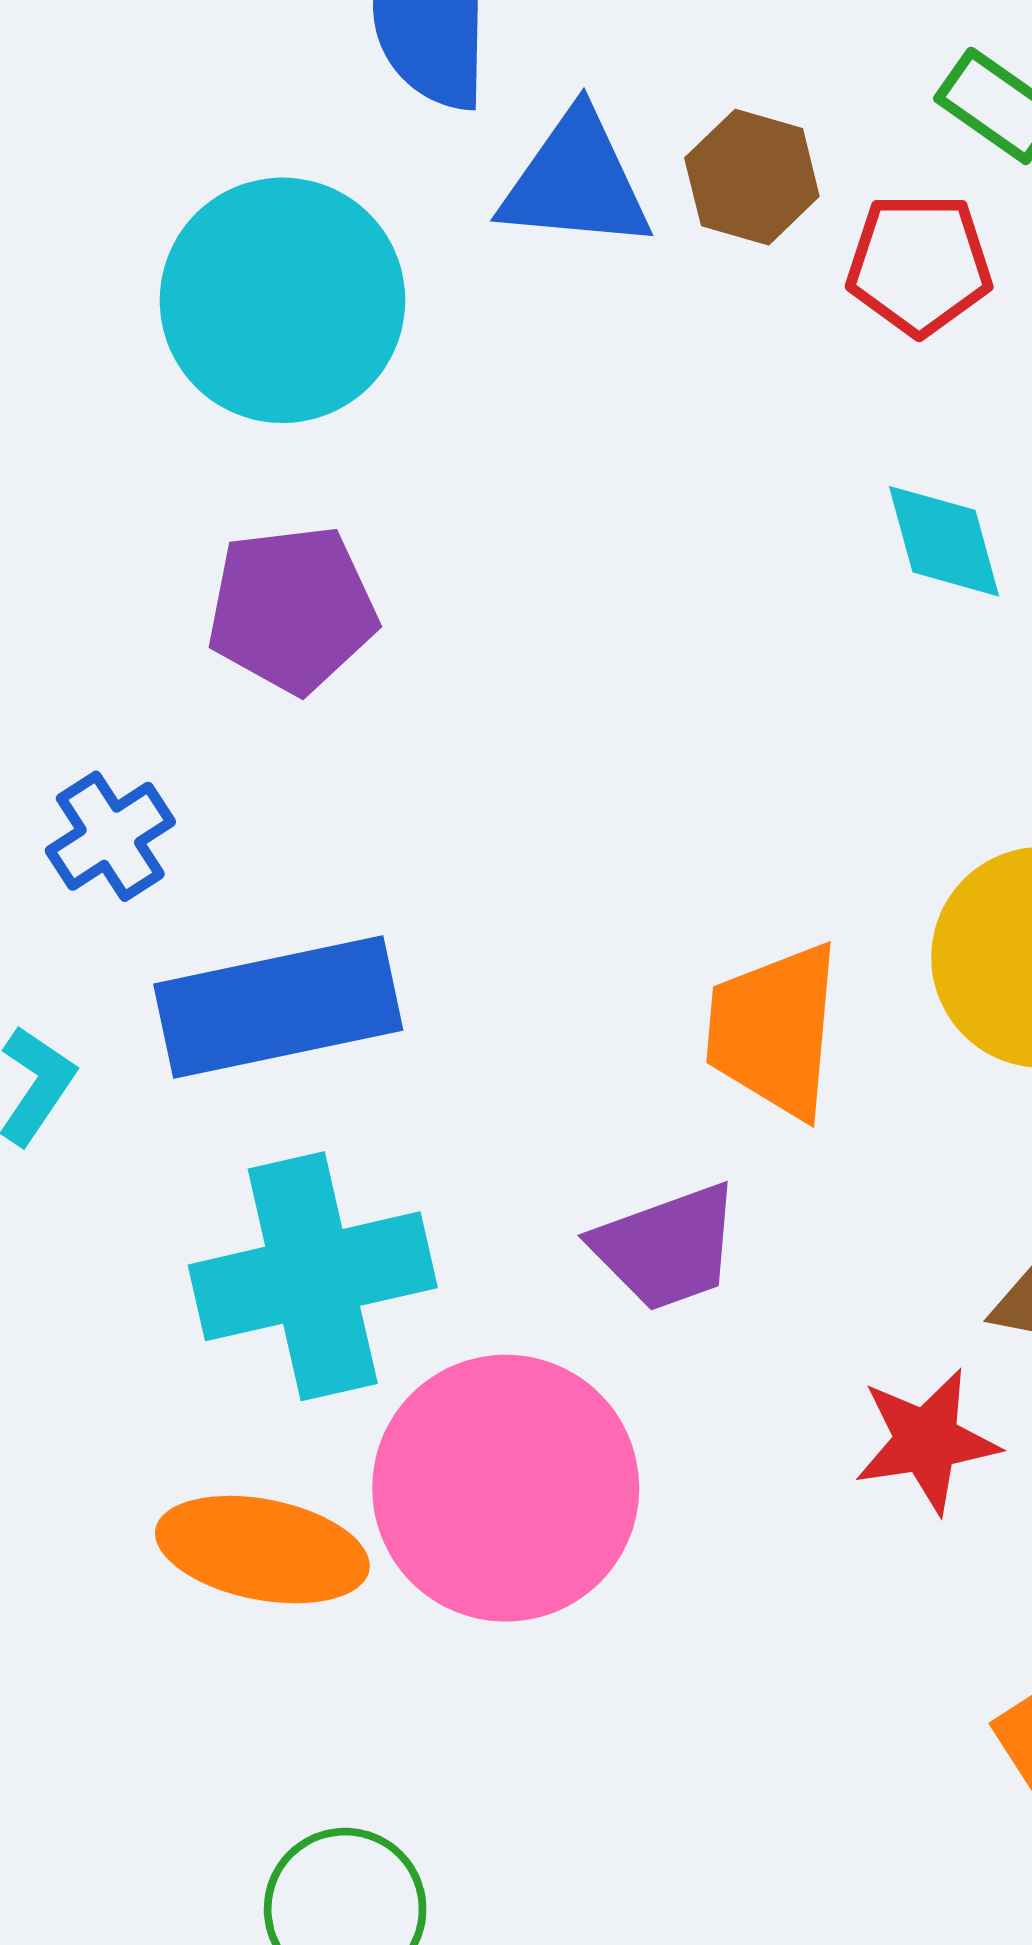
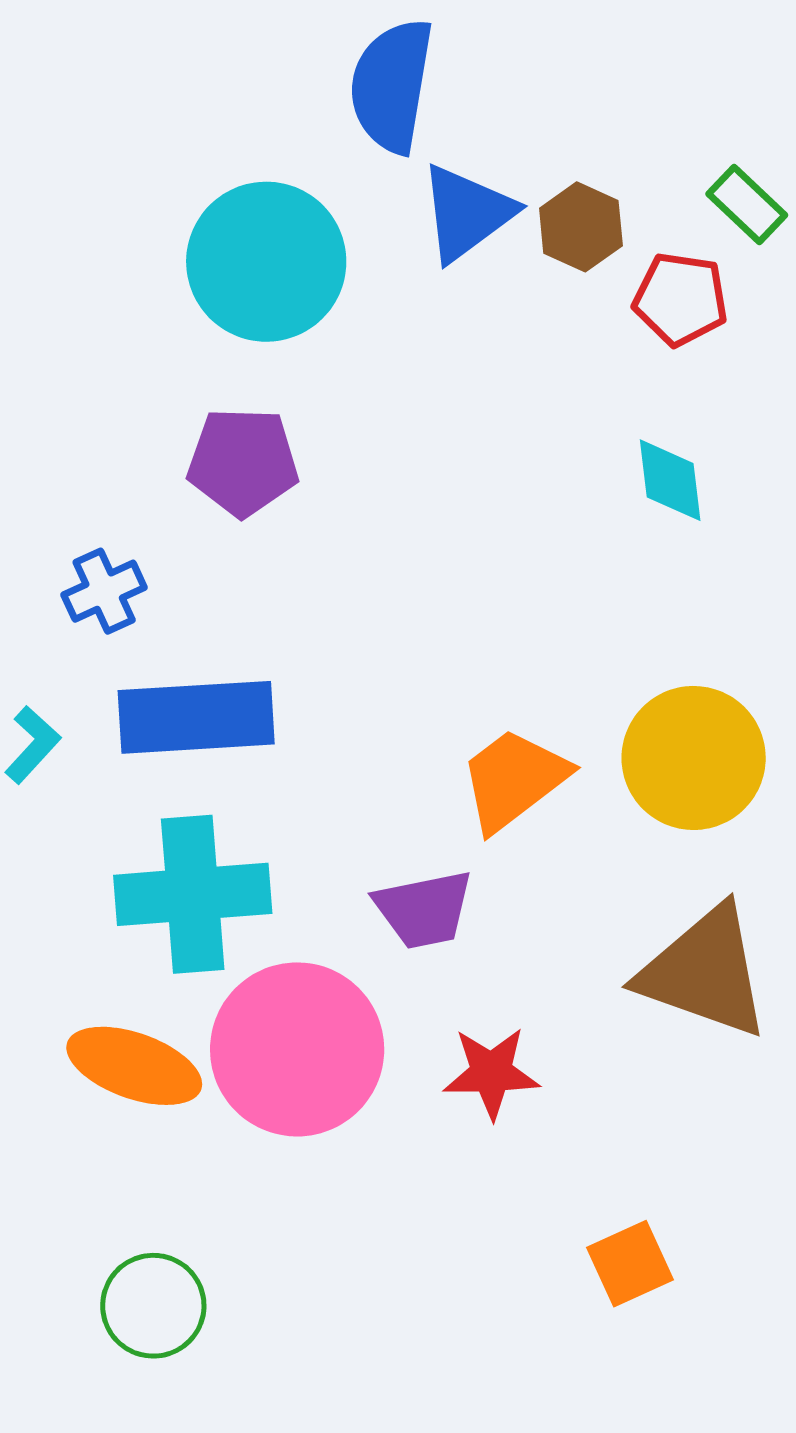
blue triangle: (576, 181) -> (467, 213), turned -50
orange trapezoid: (774, 1030) -> (514, 780), turned 39
red star: (927, 1441) -> (491, 1073), moved

